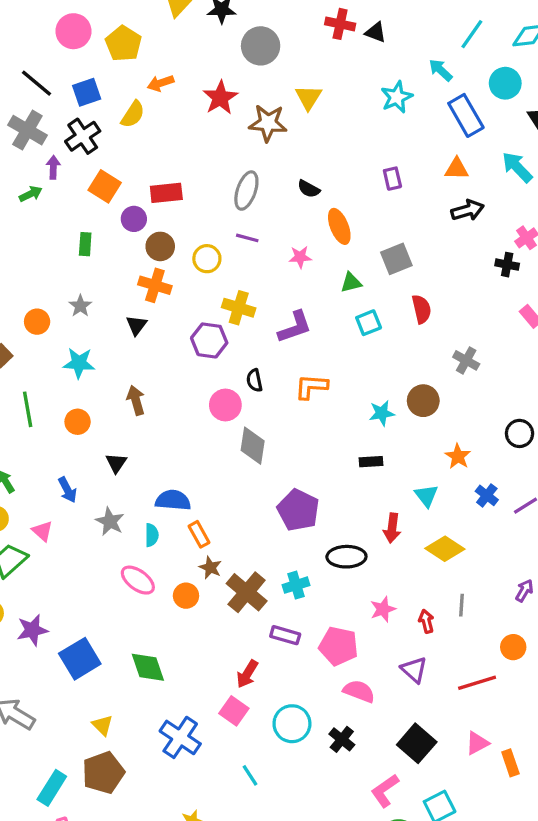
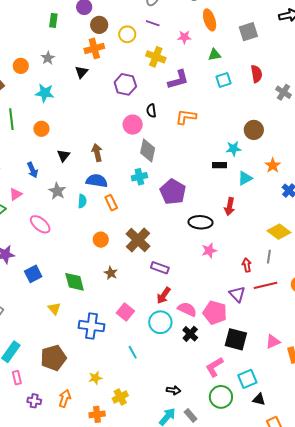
gray square: (396, 259) -> (248, 32), moved
orange cross: (155, 285) -> (94, 48), turned -36
yellow cross: (239, 308) -> (156, 57), moved
gray cross: (466, 360) -> (283, 92), moved
brown arrow: (136, 400) -> (97, 153), moved
cyan star: (382, 413) -> (233, 149), moved
cyan triangle: (426, 496) -> (245, 178), moved, turned 35
pink triangle: (42, 531) -> (16, 194), turned 40
yellow diamond: (445, 549) -> (279, 232), moved
brown star: (210, 568) -> (111, 273), moved
pink ellipse: (138, 580) -> (40, 224), moved
cyan cross: (296, 585) -> (139, 177), moved
pink star: (383, 609) -> (209, 250), moved
pink pentagon: (339, 646) -> (215, 313), moved
blue square: (80, 659) -> (33, 274), size x0.7
red arrow: (247, 674) -> (164, 295), moved
red line: (477, 683) -> (265, 285), moved
pink semicircle: (359, 691) -> (187, 309), moved
yellow triangle: (102, 725) -> (54, 309), moved
blue cross: (180, 737) -> (91, 326), turned -30
black square: (417, 743) -> (236, 339), turned -30
brown pentagon: (103, 773) -> (53, 358), moved

